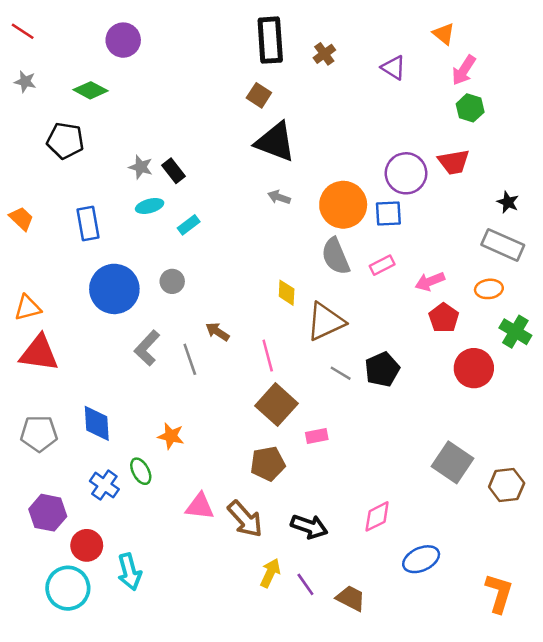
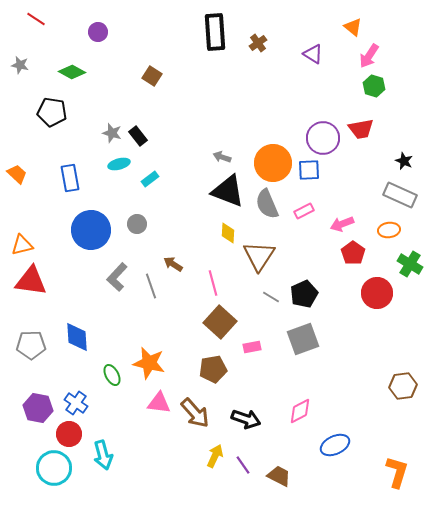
red line: (23, 31) -> (36, 19), moved
purple circle: (123, 40) -> (98, 32), size x0.7
brown square: (259, 95) -> (152, 76), moved
black triangle: (275, 142) -> (228, 191), moved
brown triangle: (326, 322) -> (259, 256), turned -32
orange star: (171, 436) -> (149, 363), moved, size x1.5
gray square: (453, 462) -> (303, 339), moved, turned 36
blue cross: (104, 485) -> (76, 403), moved

